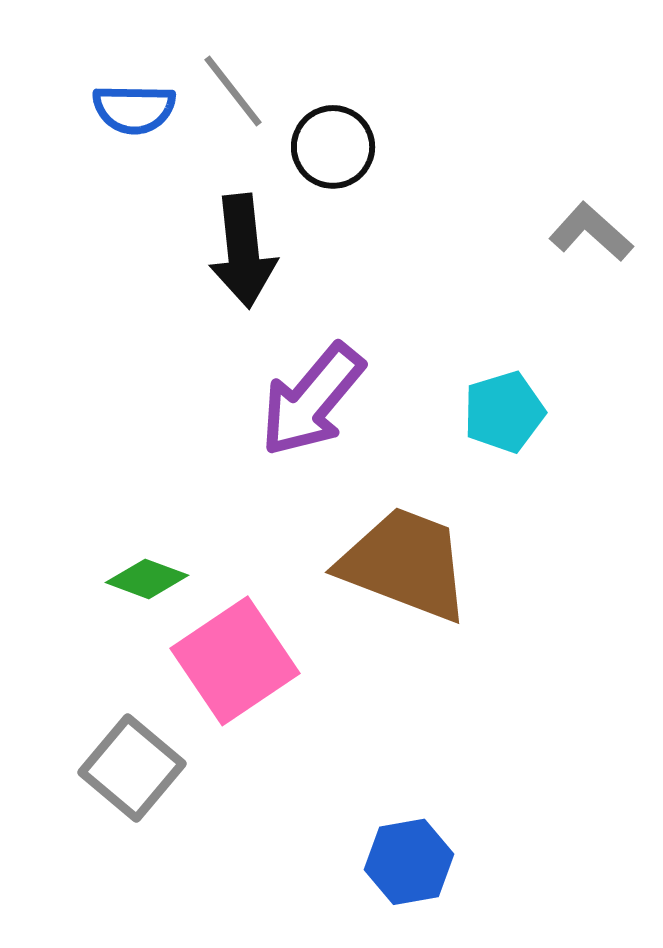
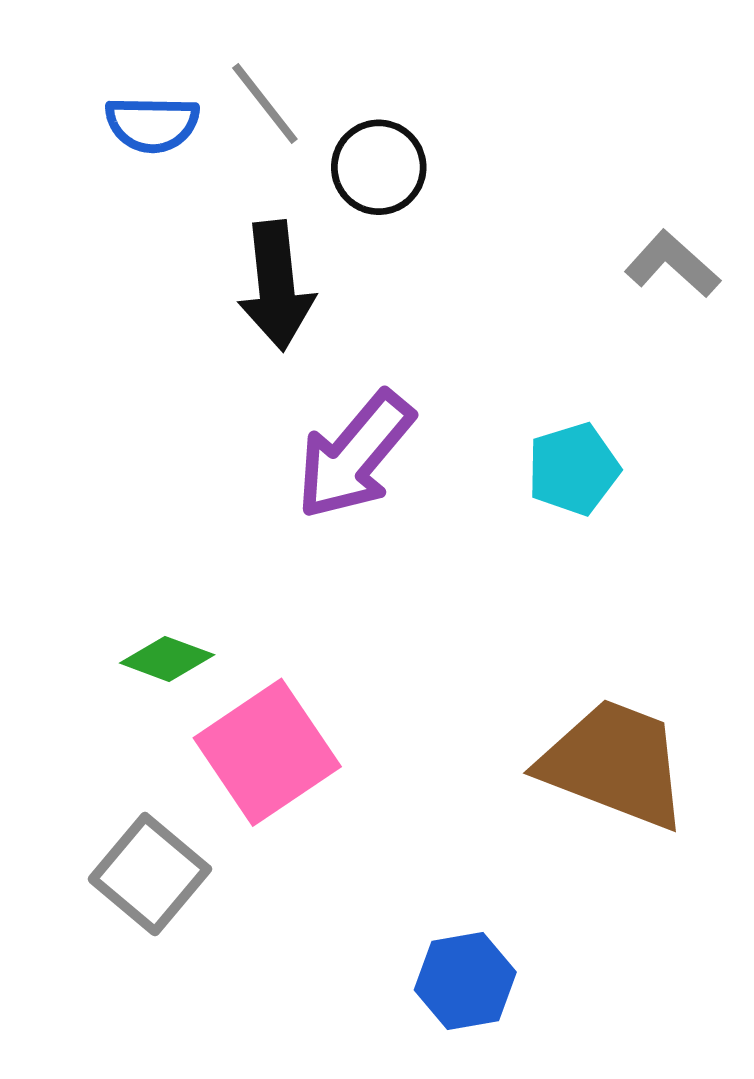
brown trapezoid: (405, 564) -> (614, 764), moved

